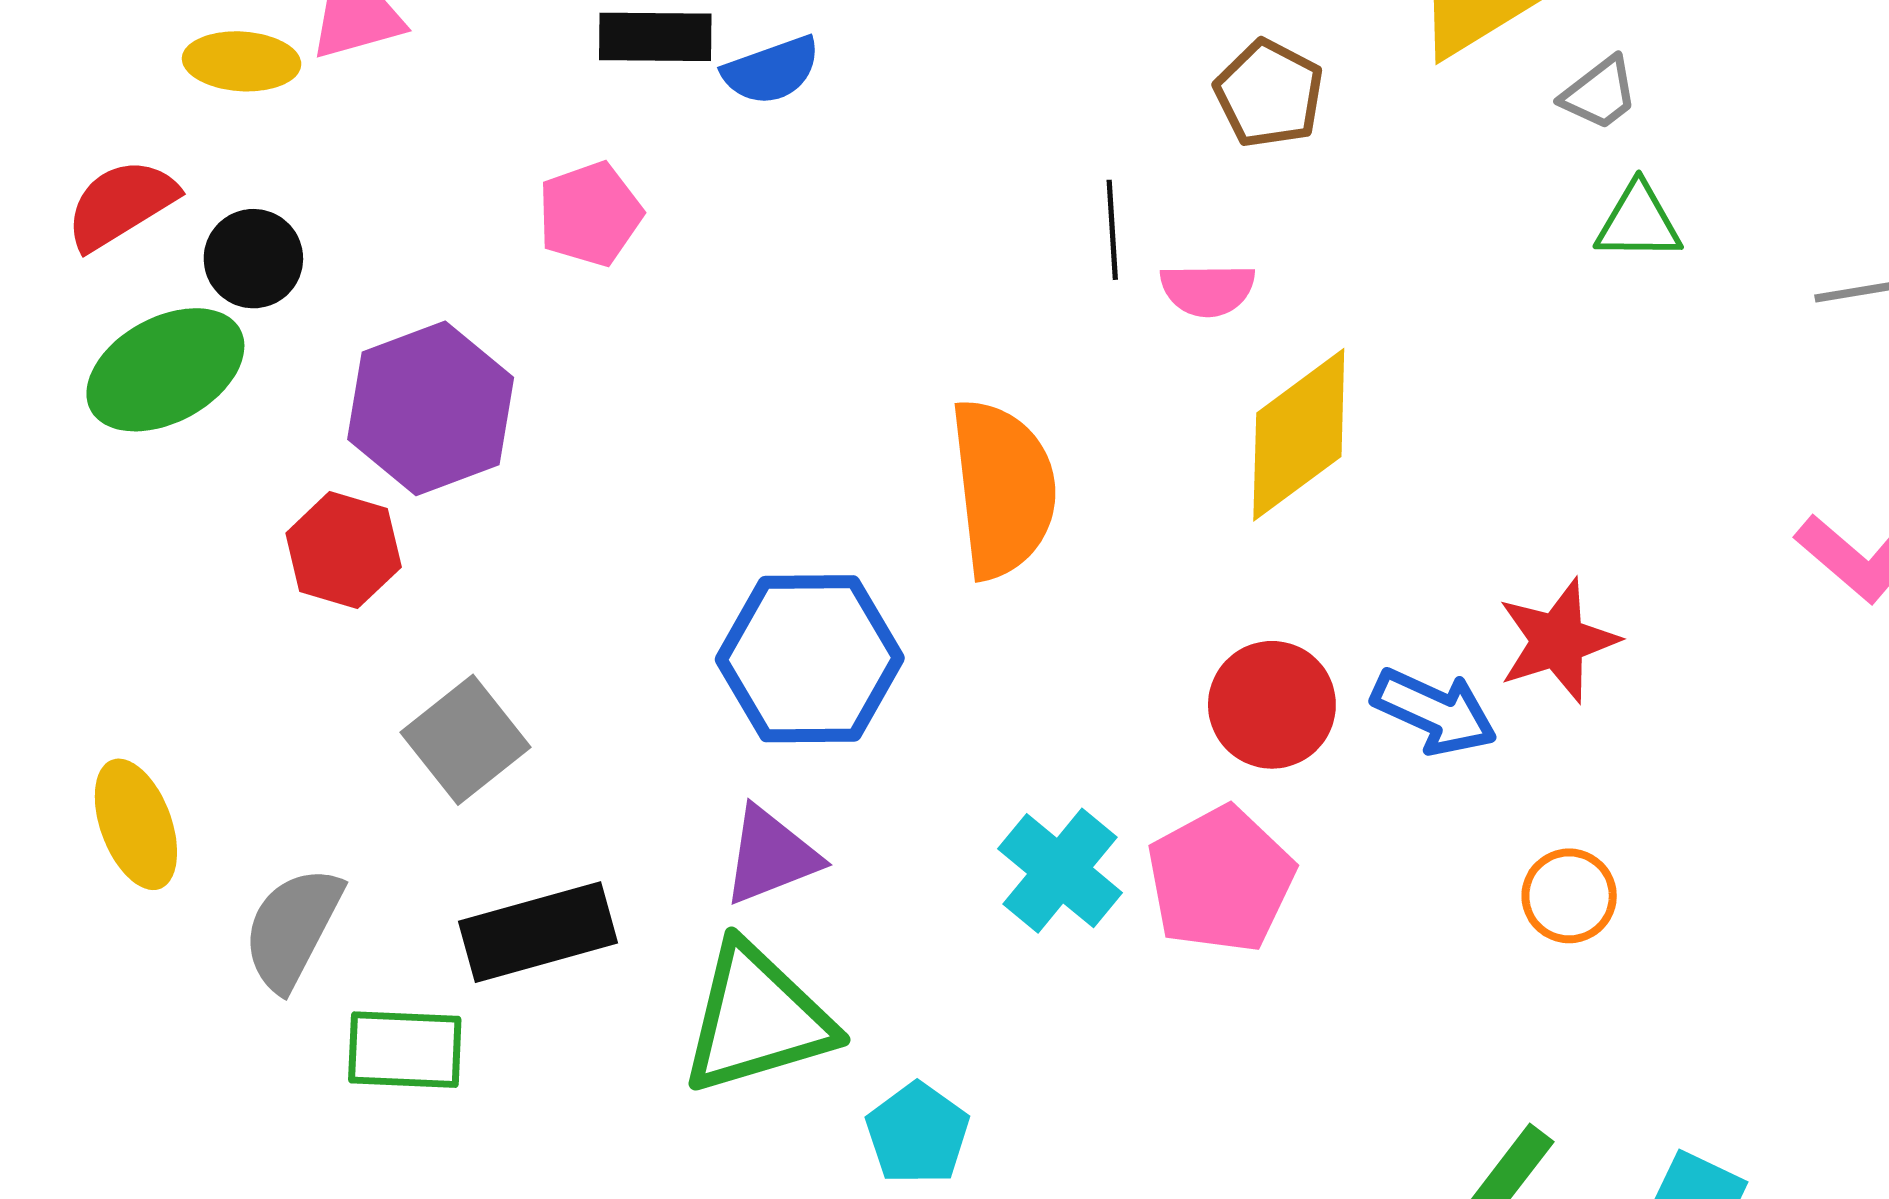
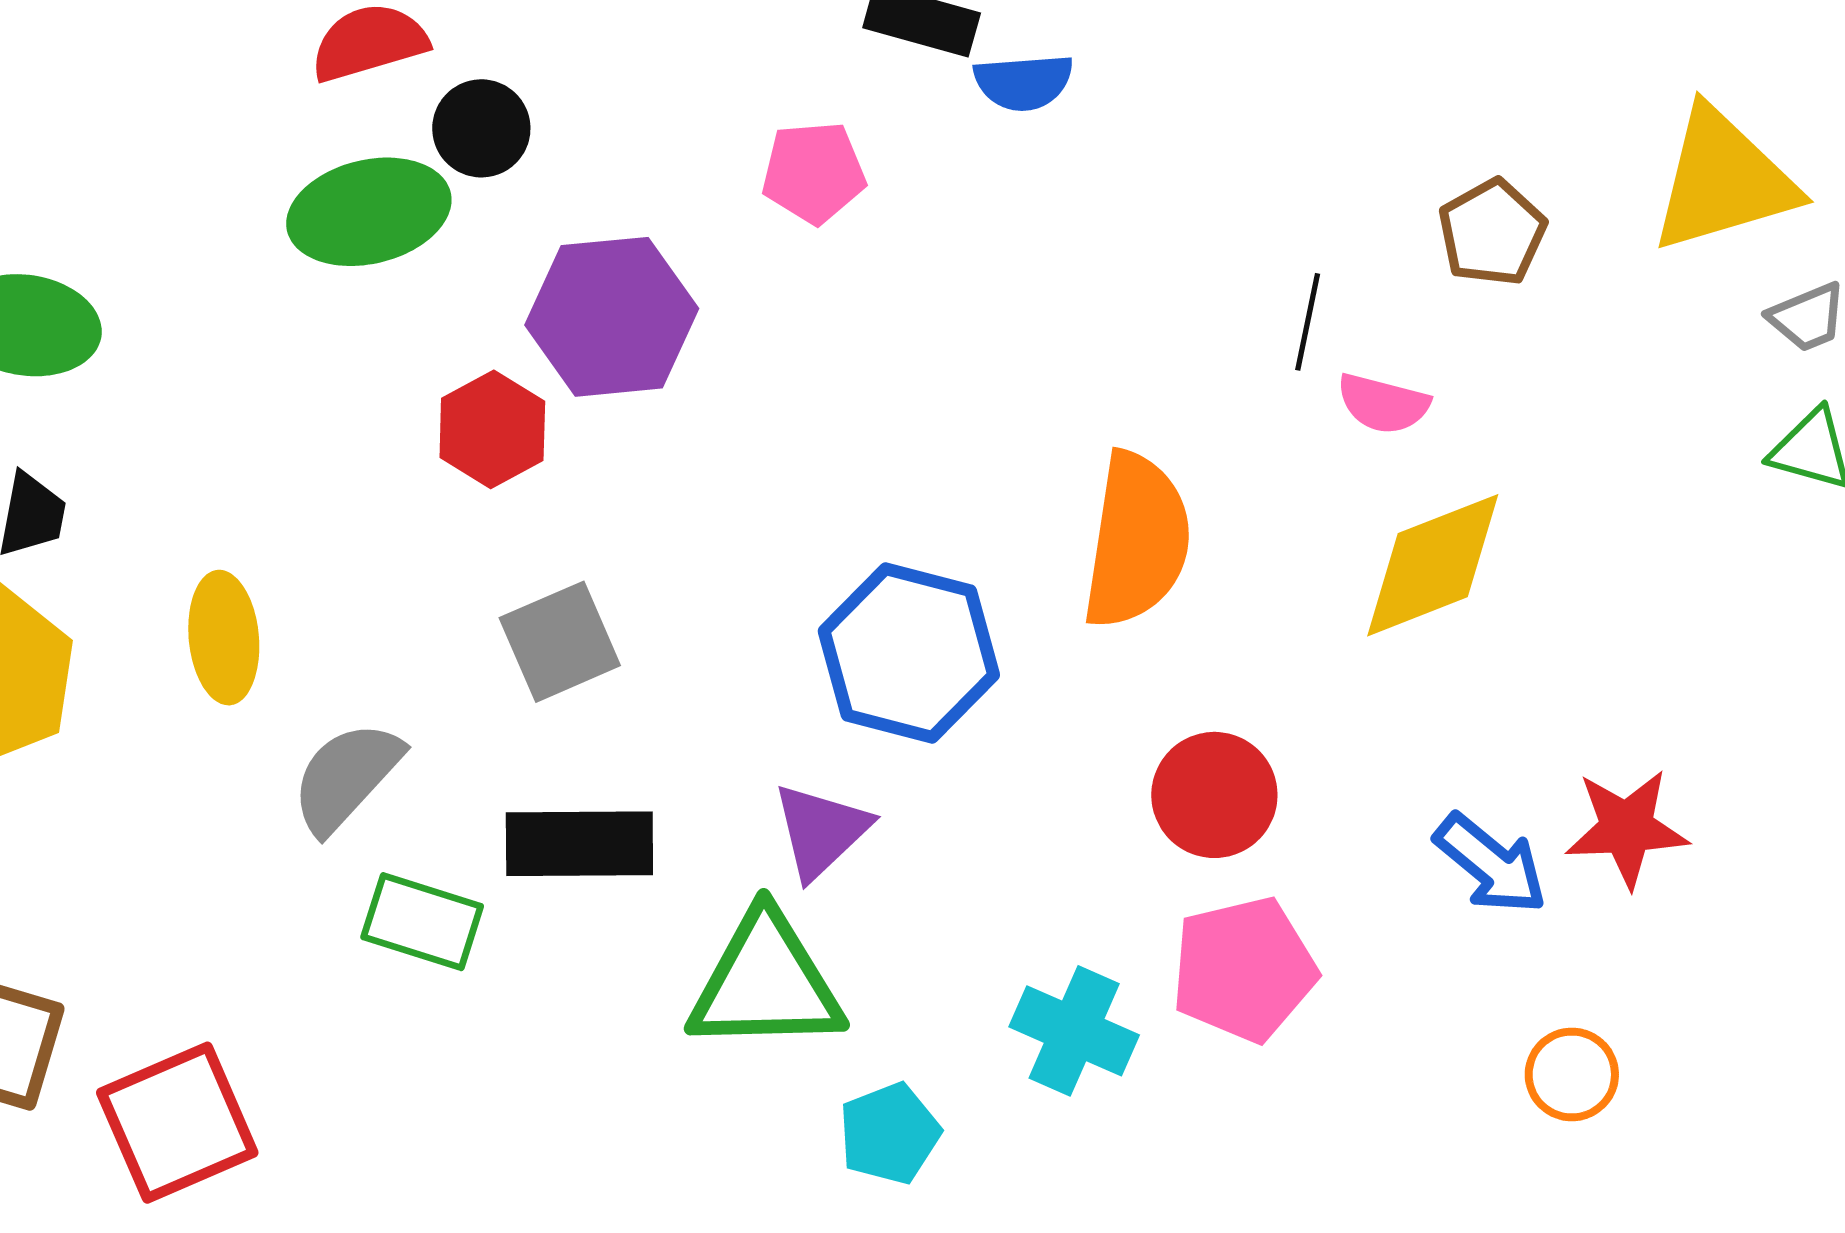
red circle: (1272, 705) -> (1214, 795), moved
purple triangle: (771, 856) -> (821, 831), turned -37
cyan cross: (1060, 871) -> (1074, 1031), moved, turned -31

